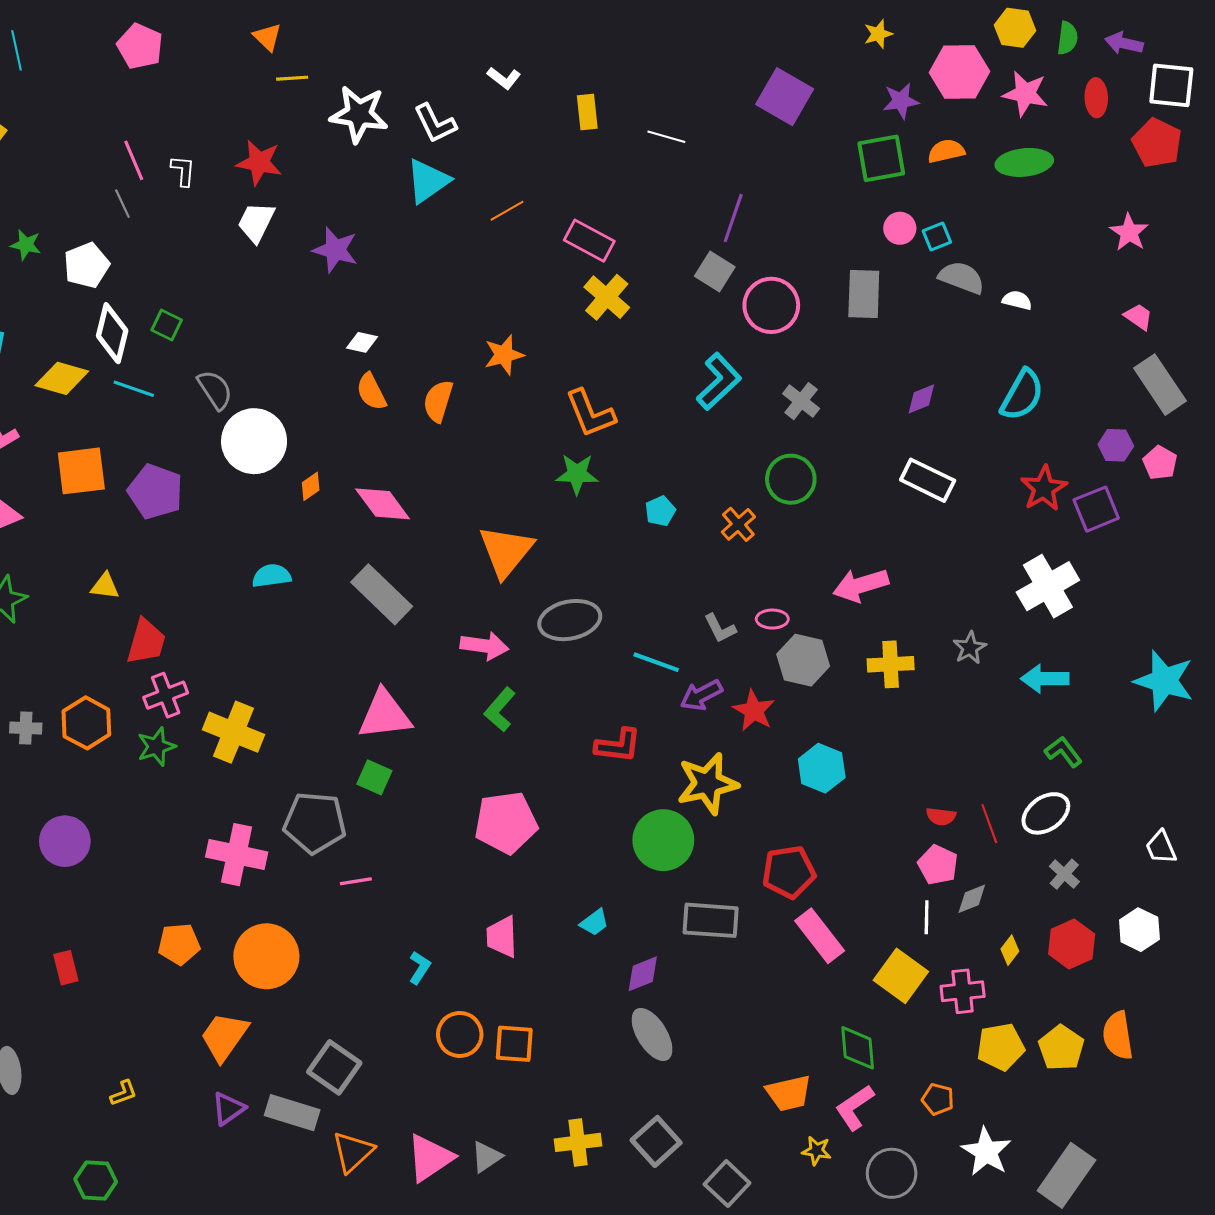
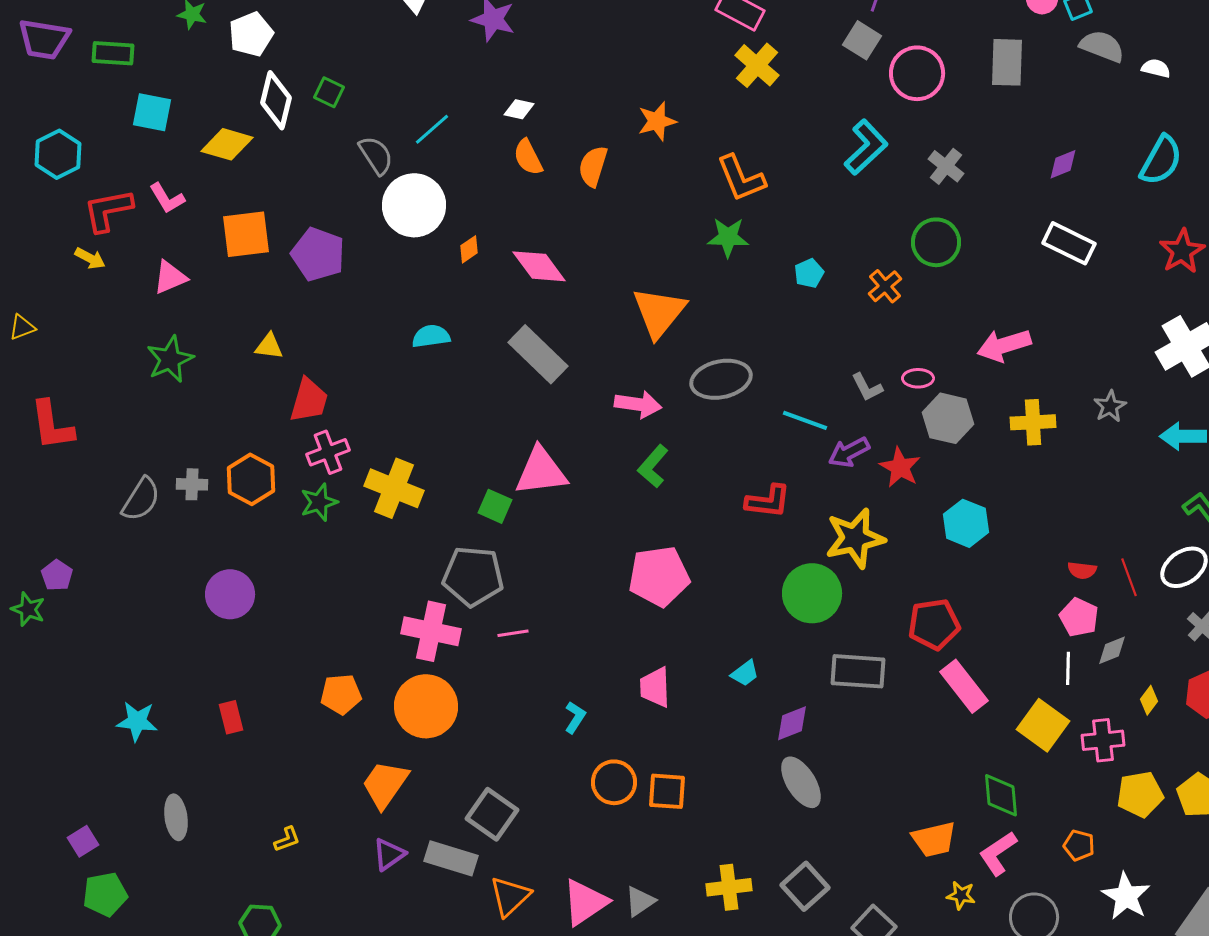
cyan line: (134, 389) -> (432, 129), moved, turned -60
green square: (374, 777) -> (495, 506), moved
pink cross: (237, 855) -> (431, 631), moved

